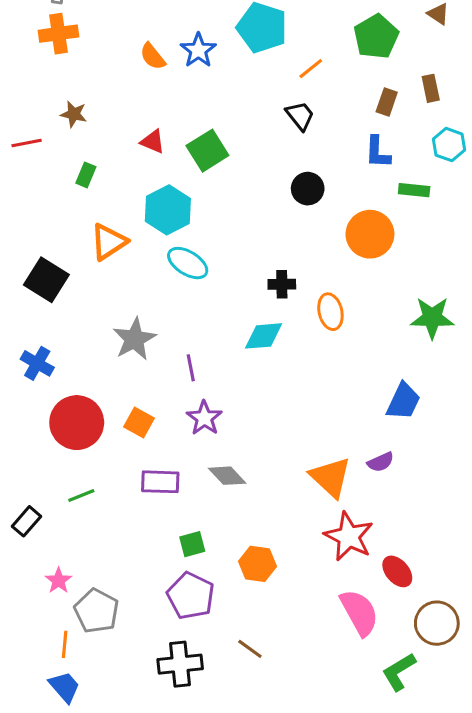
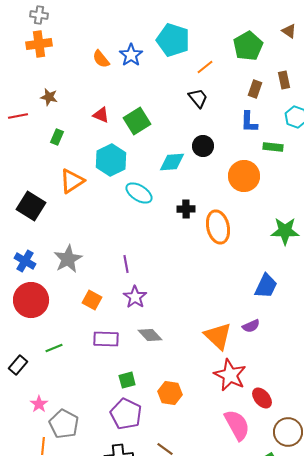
cyan ellipse: (188, 263) -> (139, 193), moved
orange ellipse: (330, 312) -> (218, 227), size x1.4
cyan diamond: (264, 336) -> (172, 162), moved
gray star: (134, 339) -> (68, 259), moved
red circle: (77, 423) -> (31, 300), moved

